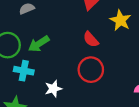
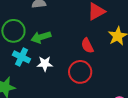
white star: (53, 89) -> (45, 64), moved

